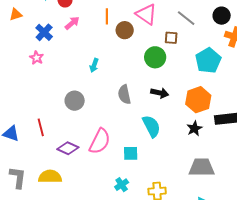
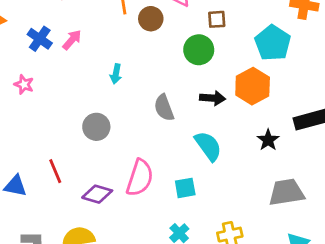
pink arrow: (72, 23) -> (72, 40), moved
pink star: (37, 58) -> (24, 84), moved
orange hexagon: (198, 100) -> (253, 86), moved

